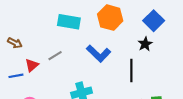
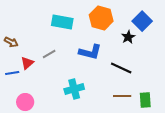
black star: (145, 44) -> (128, 37), moved
blue L-shape: (99, 54) -> (90, 52), turned -30
black line: (131, 70) -> (121, 68), turned -65

